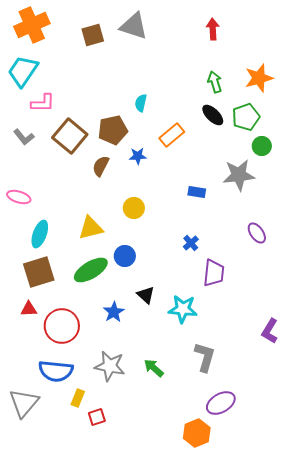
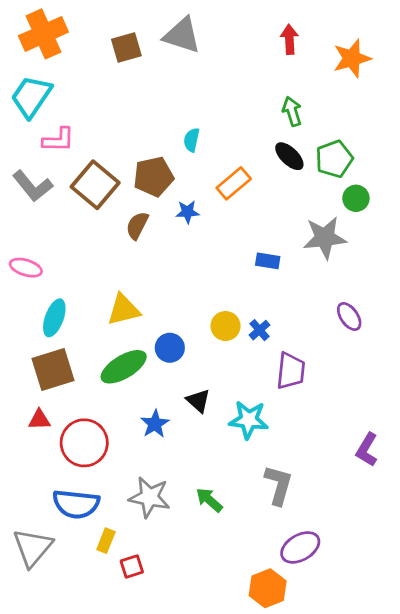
orange star: (259, 78) -> (352, 58), moved
gray L-shape: (24, 137) -> (33, 186), size x1.4
yellow circle: (134, 208) -> (226, 326), moved

